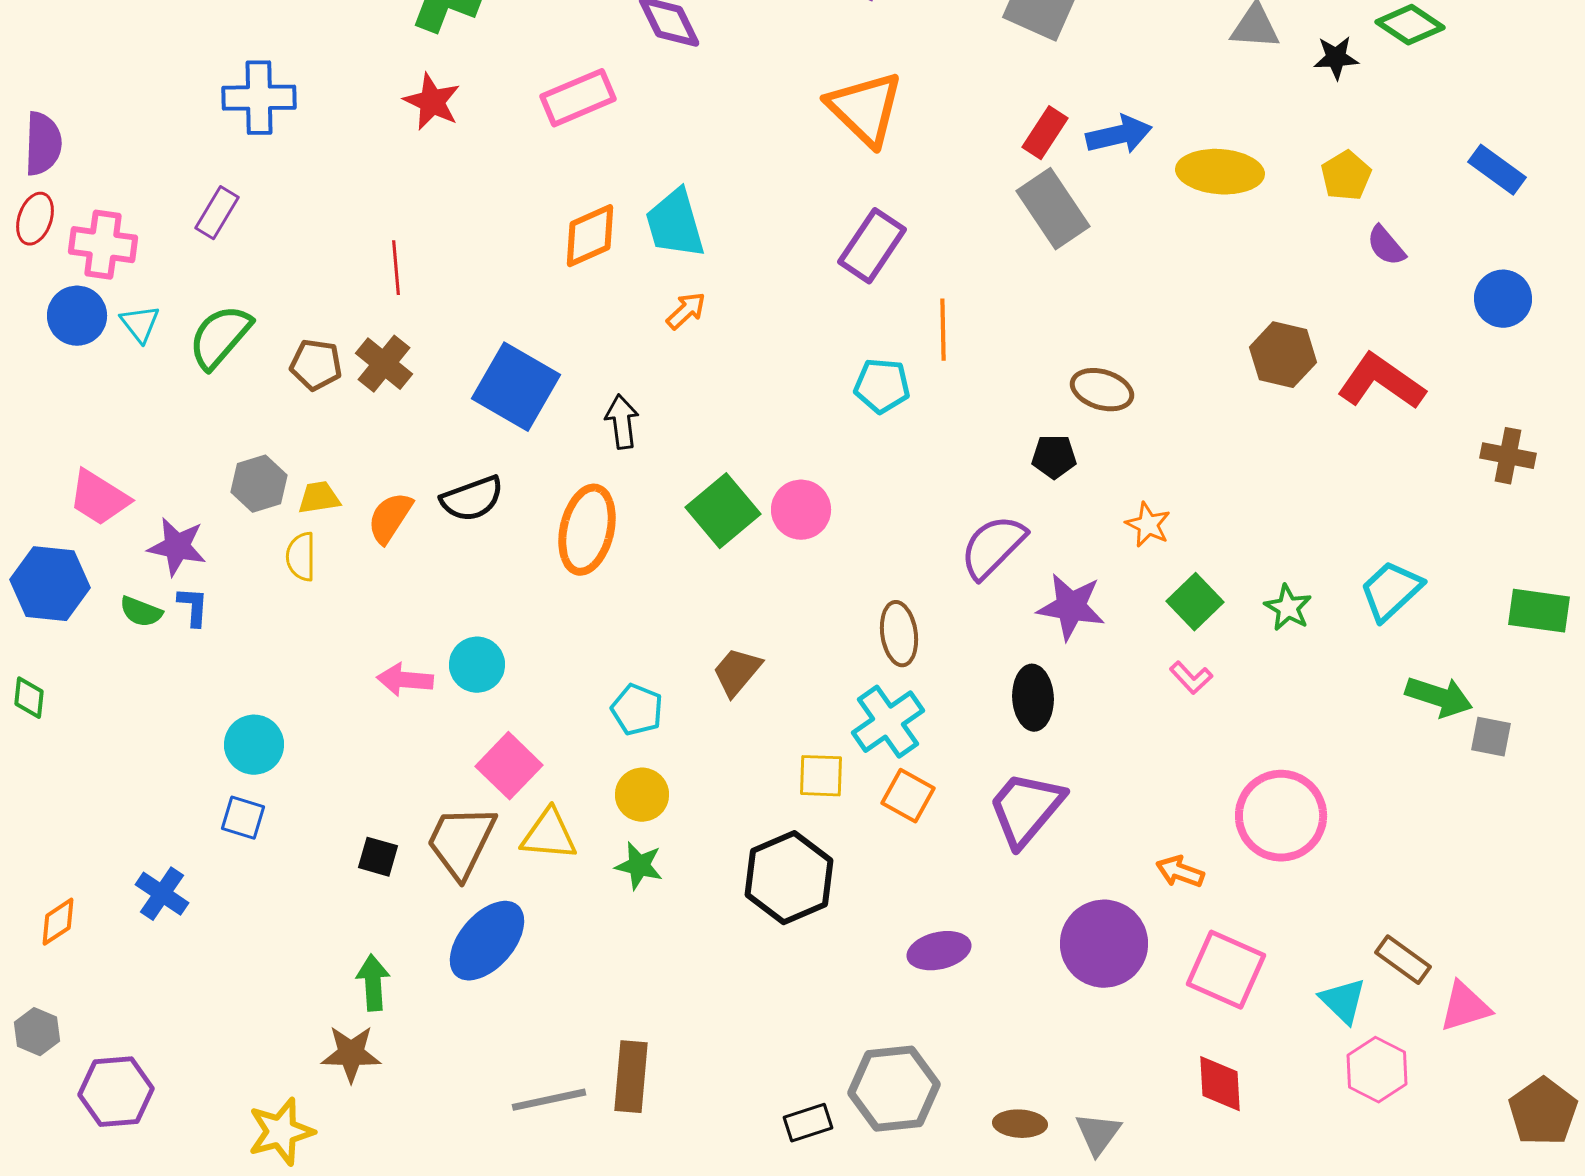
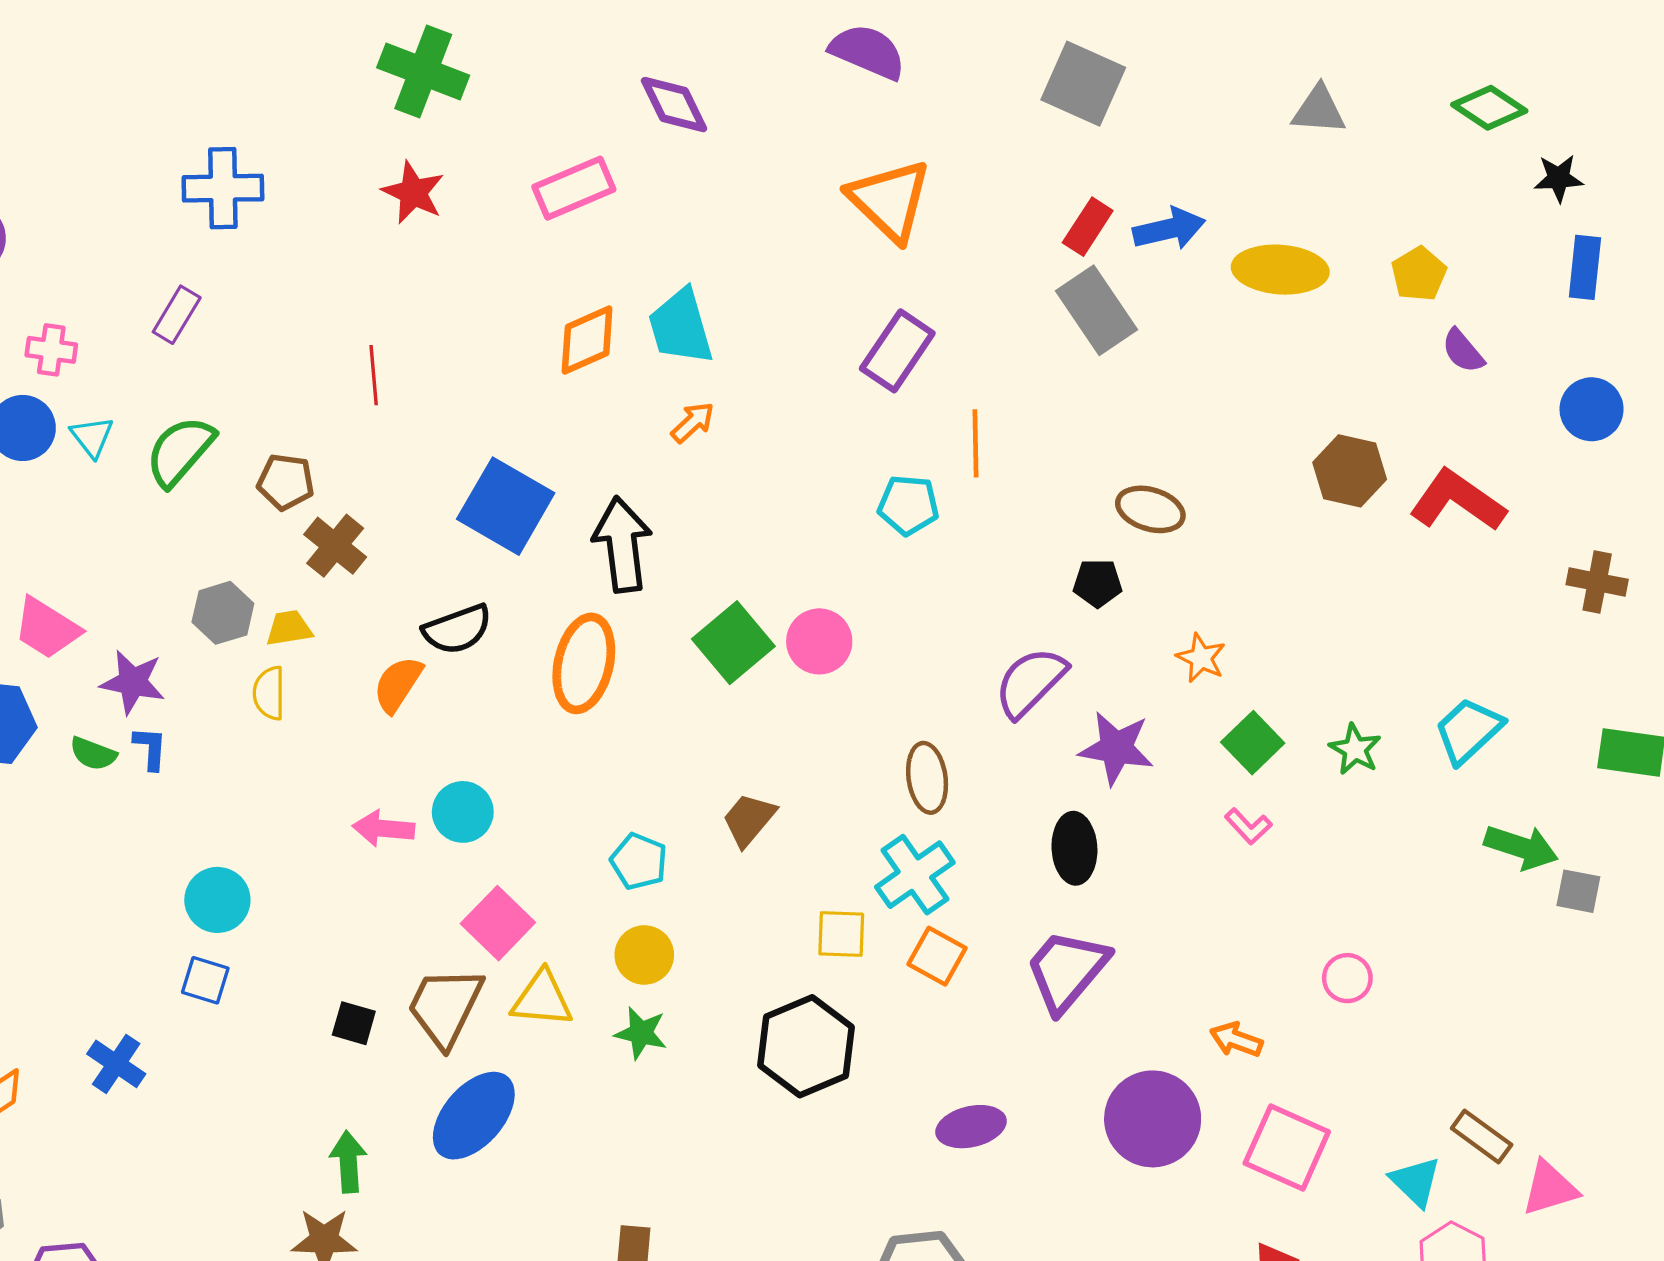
black star: (1336, 58) -> (1559, 178), moved
blue rectangle: (1497, 170) -> (1585, 267), turned 60
pink cross: (103, 245) -> (51, 350), size x0.7
brown cross: (384, 364) -> (335, 546), moved
black arrow: (622, 422) -> (622, 545), size x1.6
orange semicircle: (390, 518) -> (398, 684), moved
pink circle: (1281, 816) -> (1347, 978), size x0.5

